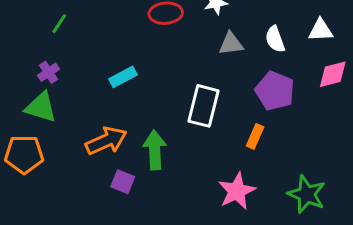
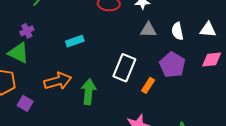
orange rectangle: (255, 136) -> (148, 85), moved
purple square: (123, 182) -> (25, 103), moved

